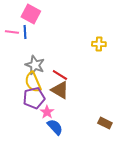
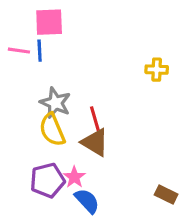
pink square: (31, 14) -> (49, 22), turned -30
red line: (60, 75) -> (95, 119), turned 42
purple pentagon: (34, 98) -> (47, 180), moved

